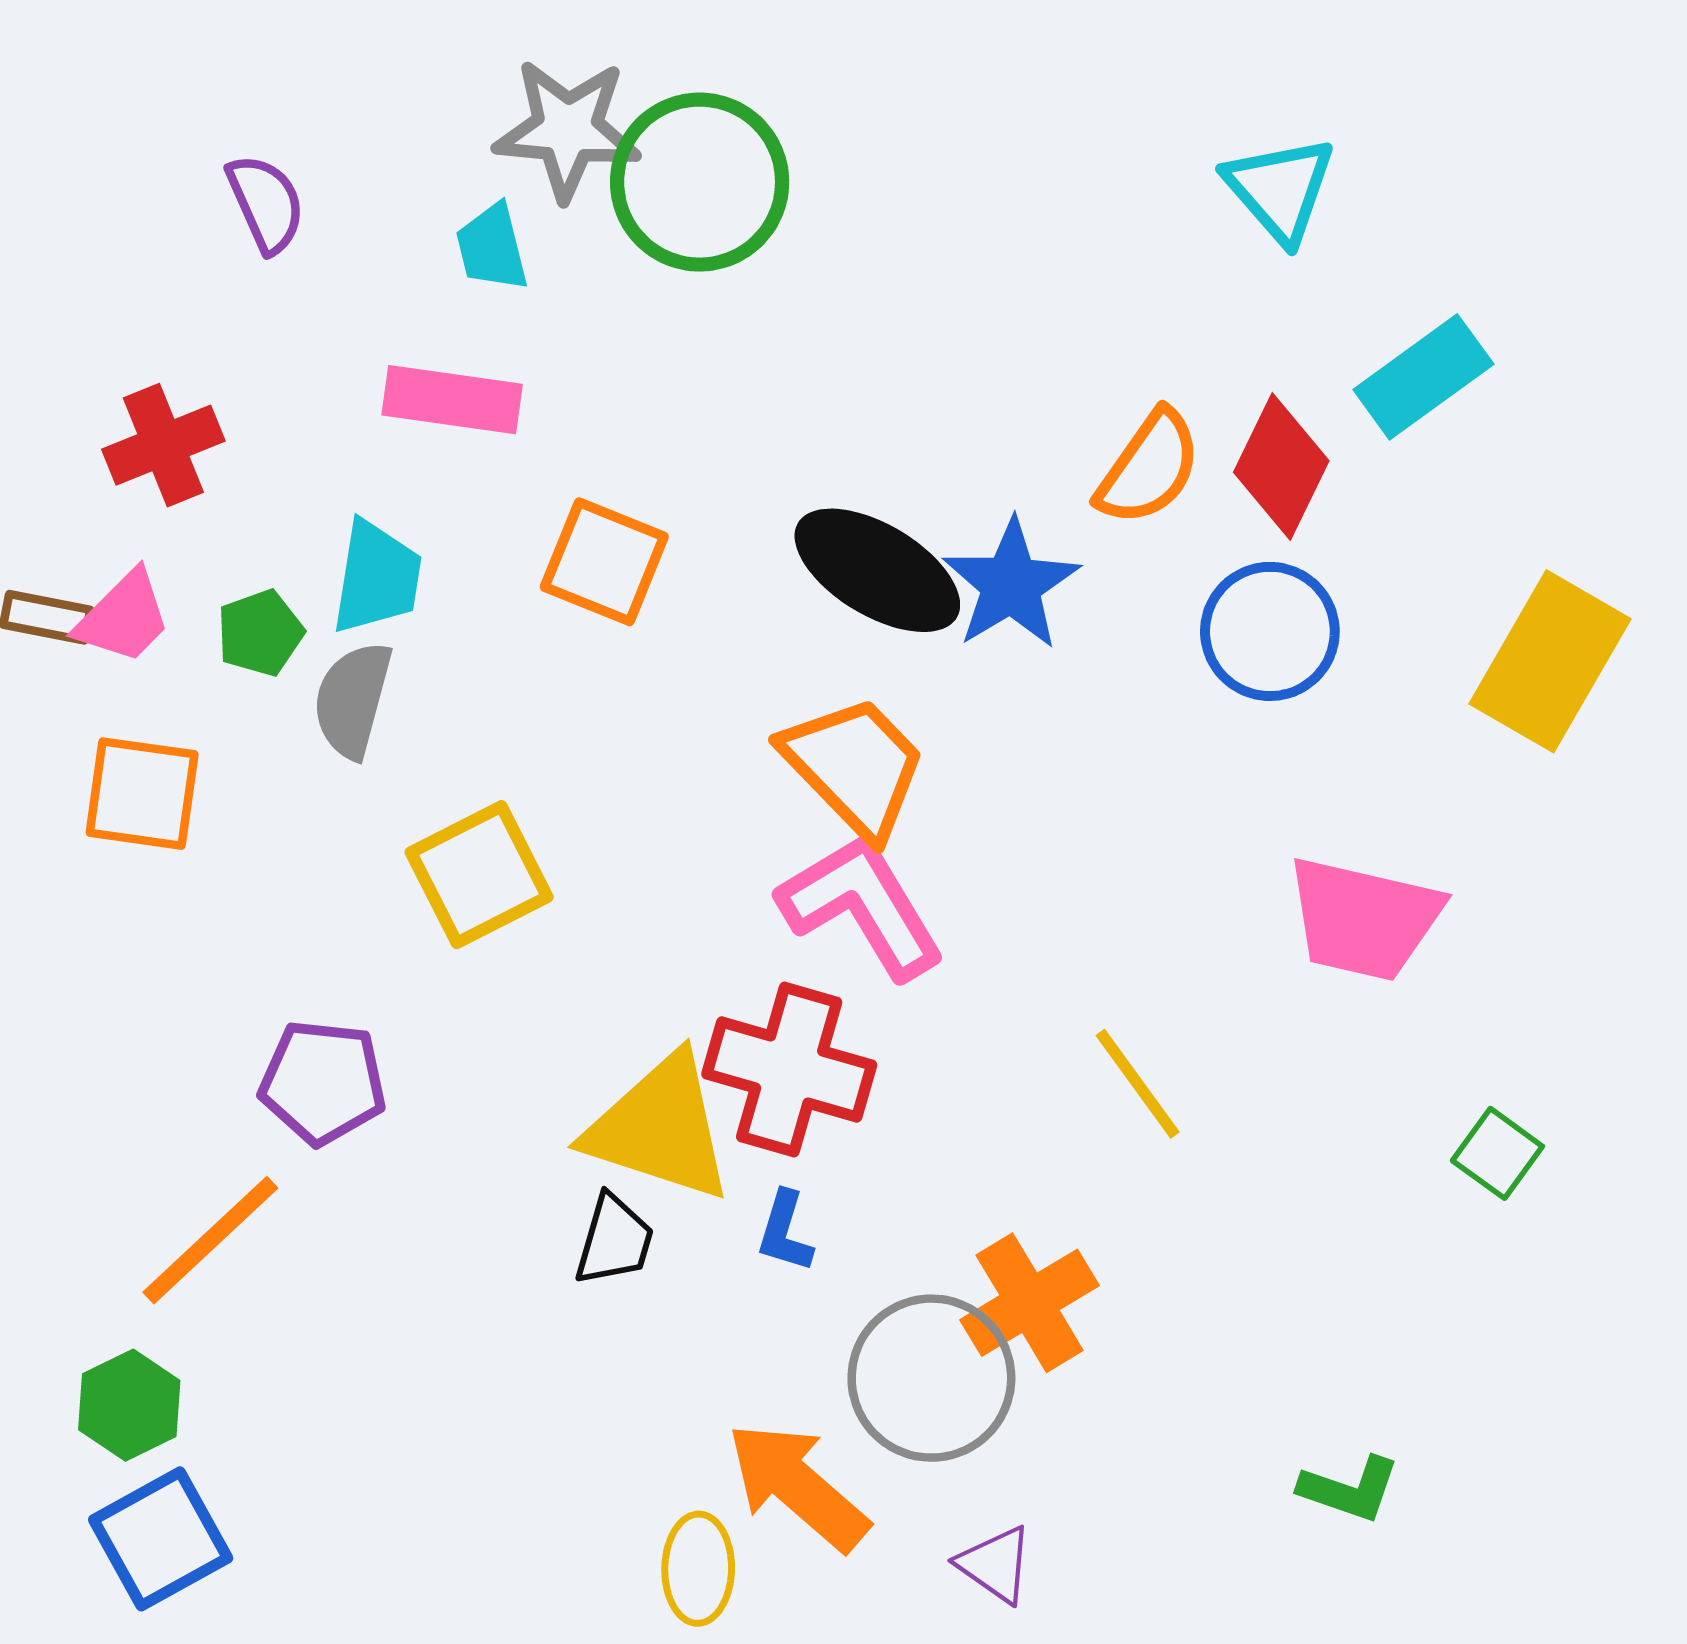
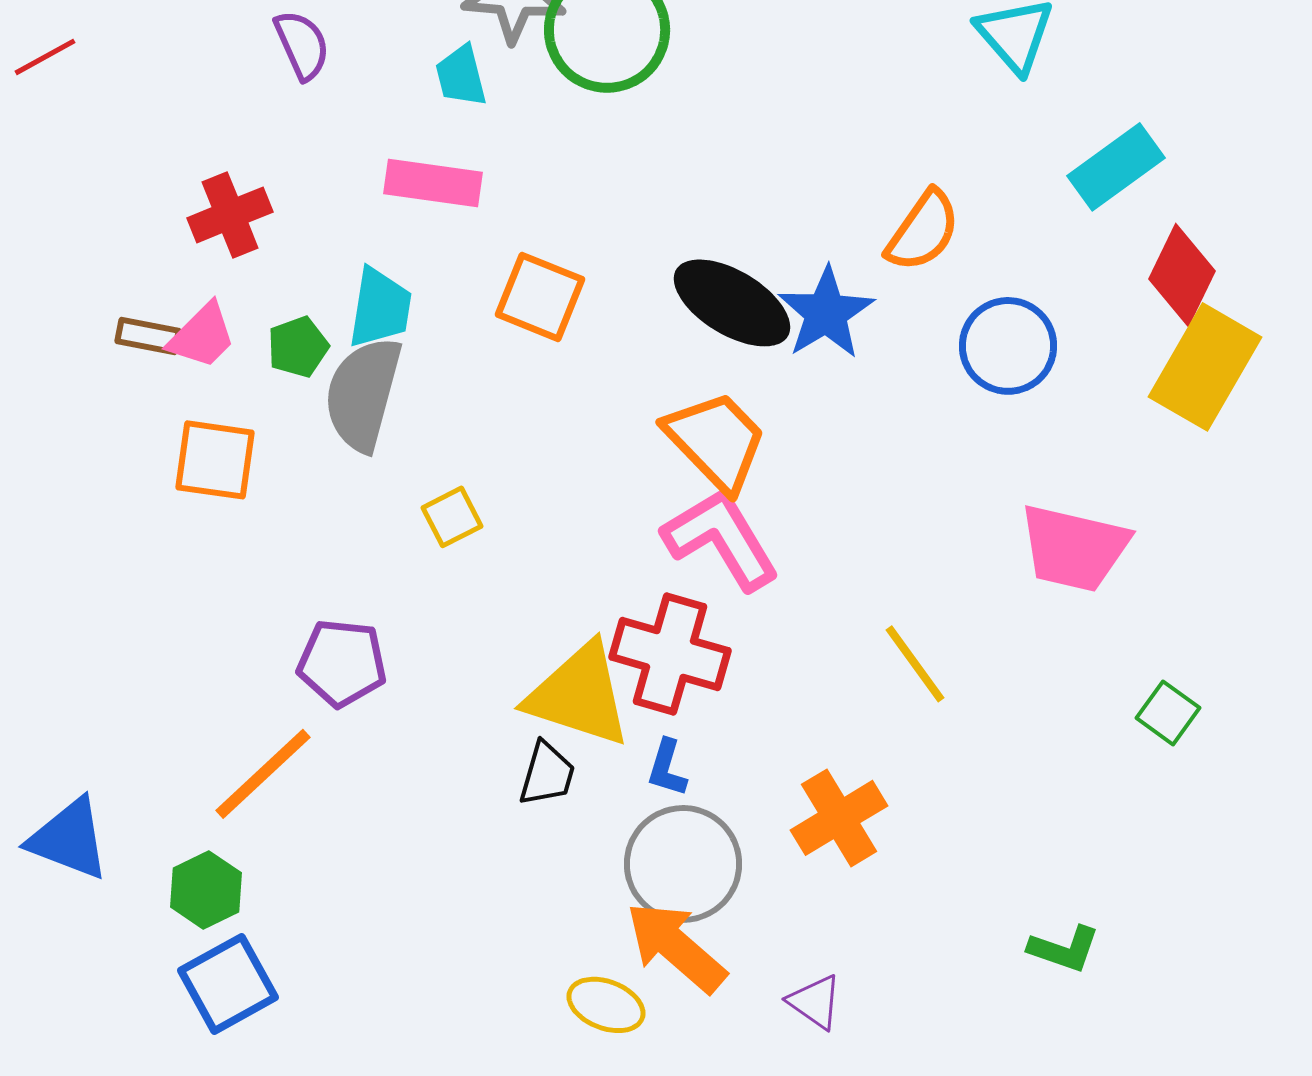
red diamond: (1281, 466) -> (1182, 275), moved
gray semicircle: (353, 700) -> (363, 394), size x1.4
yellow square: (479, 875) -> (452, 517), size x0.6
gray circle: (931, 1378) -> (683, 864), moved
yellow ellipse: (698, 1569) -> (606, 1005), turned -70

